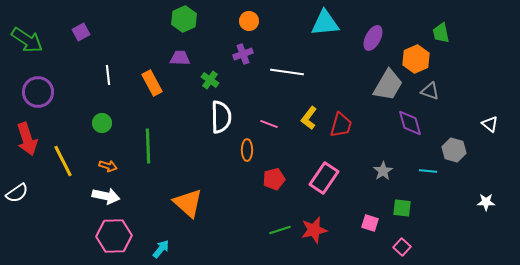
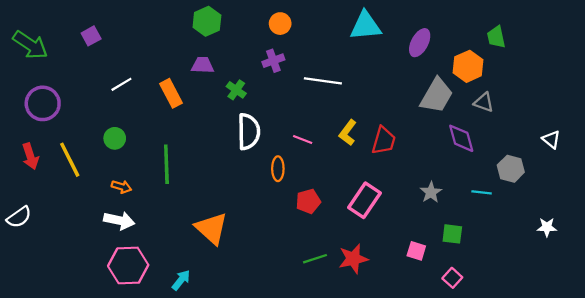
white line: (108, 75) -> (121, 84), turned 66
red arrow: (27, 139) -> (30, 156), size x0.7
yellow line: (63, 161) -> (70, 160), moved

